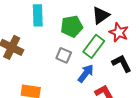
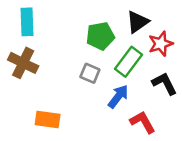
cyan rectangle: (38, 15) -> (27, 22), moved
red star: (119, 32) -> (161, 44), turned 30

